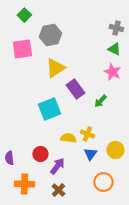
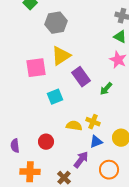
pink square: (22, 49) -> (36, 68), moved
cyan square: (49, 109) -> (55, 97), size x0.7
blue triangle: (90, 154) -> (96, 142), turned 32
purple arrow: (57, 166) -> (81, 160), moved

